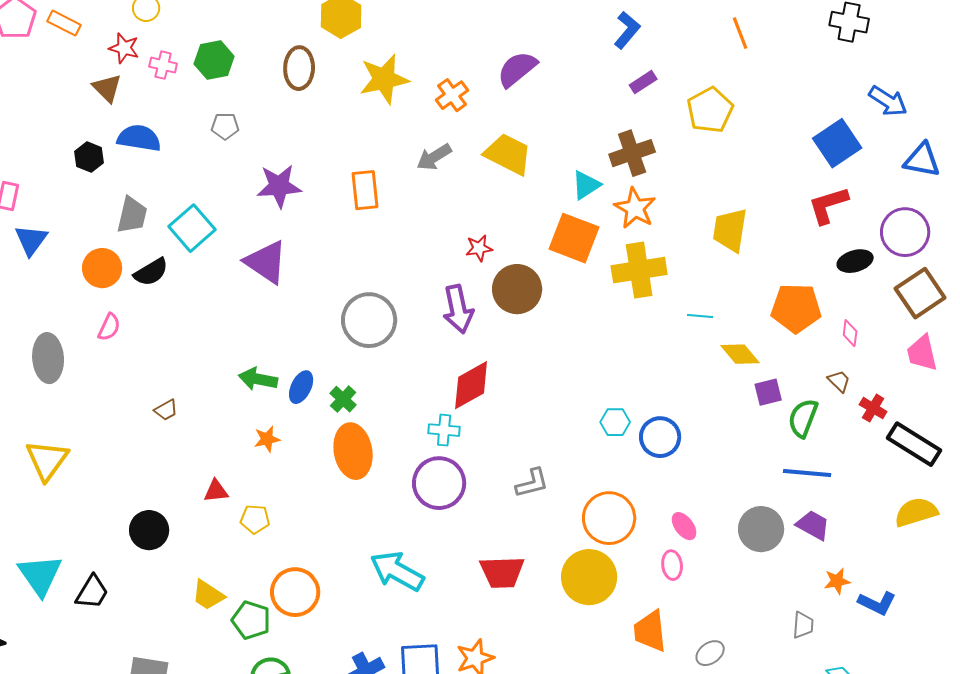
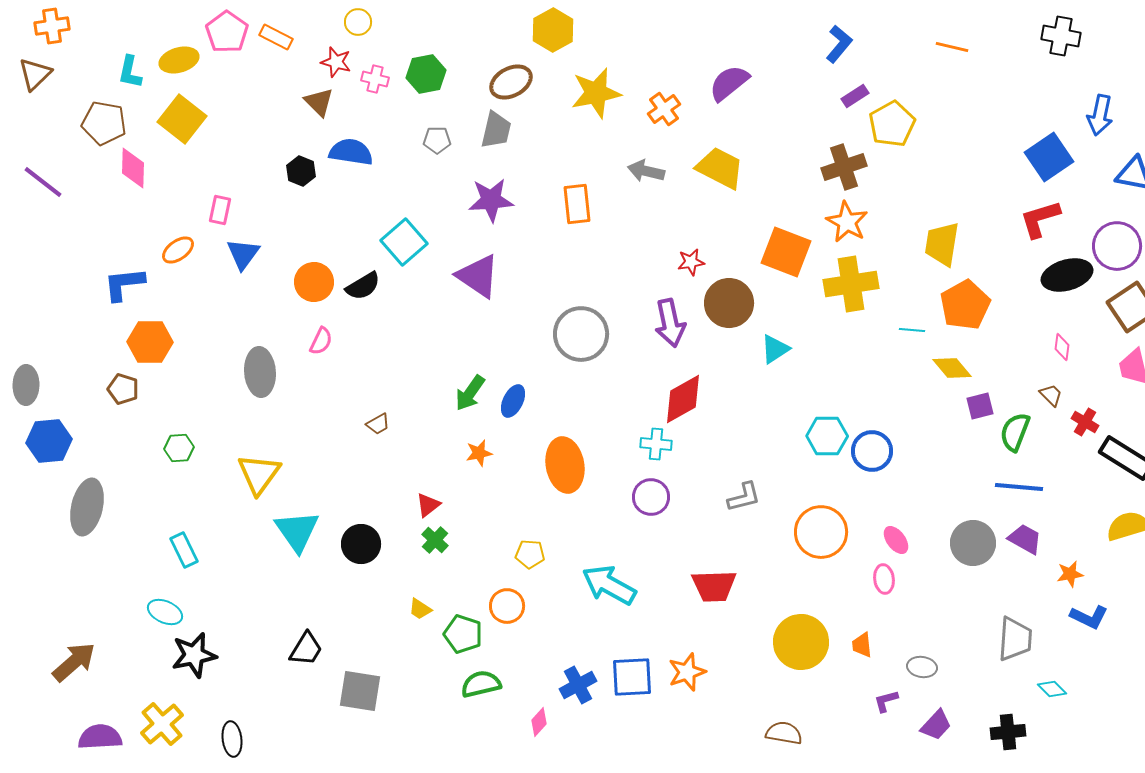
orange line: (740, 33) -> (952, 47), turned -56
brown ellipse: (299, 68) -> (511, 82), turned 60
blue arrow: (888, 101) -> (1100, 115), turned 69
yellow pentagon: (710, 110) -> (892, 124), moved
gray arrow: (434, 157) -> (646, 171), turned 45
cyan triangle: (586, 185) -> (775, 349), moved
gray trapezoid: (132, 215) -> (496, 130), moved
black ellipse: (855, 261) -> (1067, 275), size x1.4
orange pentagon: (796, 308) -> (965, 305), moved, turned -30
green arrow: (258, 379) -> (470, 393), turned -66
green cross: (343, 399) -> (435, 540), moved
cyan hexagon: (615, 422) -> (827, 436), size x1.4
purple circle: (439, 483) -> (651, 497), size x0.7
red triangle: (216, 491) -> (428, 505), turned -32
yellow pentagon: (255, 519) -> (530, 554), moved
cyan triangle: (40, 575) -> (297, 531), moved
yellow circle: (589, 577) -> (801, 642), moved
orange star: (837, 581) -> (1070, 574), moved
black trapezoid: (92, 592) -> (306, 649), moved
orange circle: (295, 592) -> (507, 606), size x0.7
yellow trapezoid: (208, 595) -> (420, 609), size x0.7
gray trapezoid: (803, 625) -> (1015, 639), size x1.6
orange trapezoid: (650, 631) -> (862, 645), size x0.6
gray ellipse: (710, 653) -> (922, 667), turned 44

